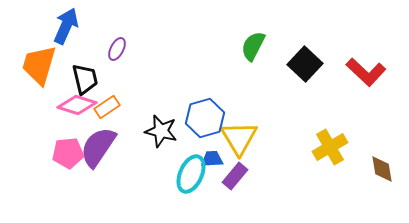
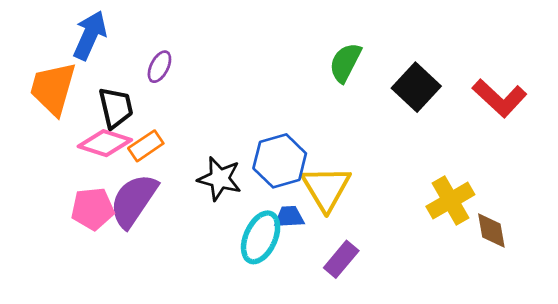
brown diamond: (382, 169) -> (491, 231), moved
purple rectangle: (235, 176) -> (341, 259), moved

